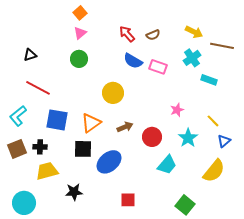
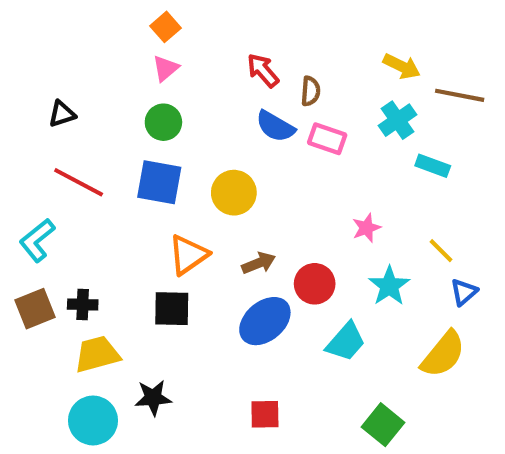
brown semicircle: (153, 35) -> (310, 91), moved, turned -64
blue square: (57, 120) -> (159, 182), moved
blue ellipse: (109, 162) -> (265, 321), moved
cyan circle: (24, 203) -> (93, 420), moved

